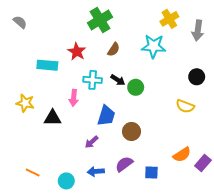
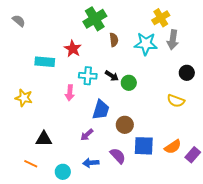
gray arrow: (198, 31) -> (173, 40), moved
brown semicircle: (114, 49) -> (114, 40), moved, turned -40
black triangle: (53, 118) -> (44, 139), moved
purple semicircle: (124, 164) -> (118, 156), turned 84
blue square: (151, 172) -> (144, 146), moved, size x1.5

